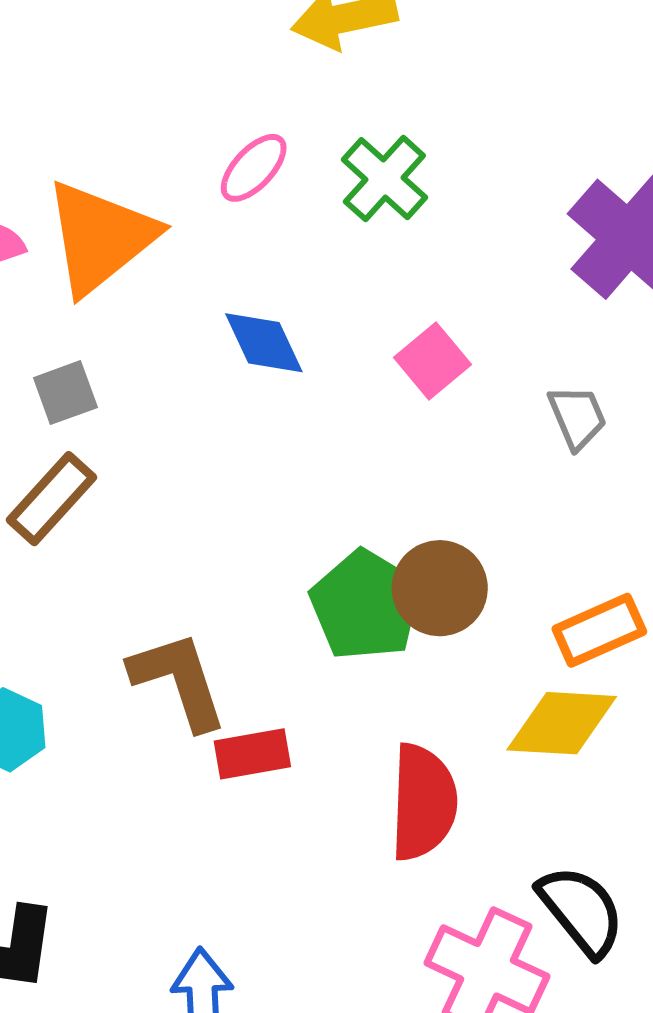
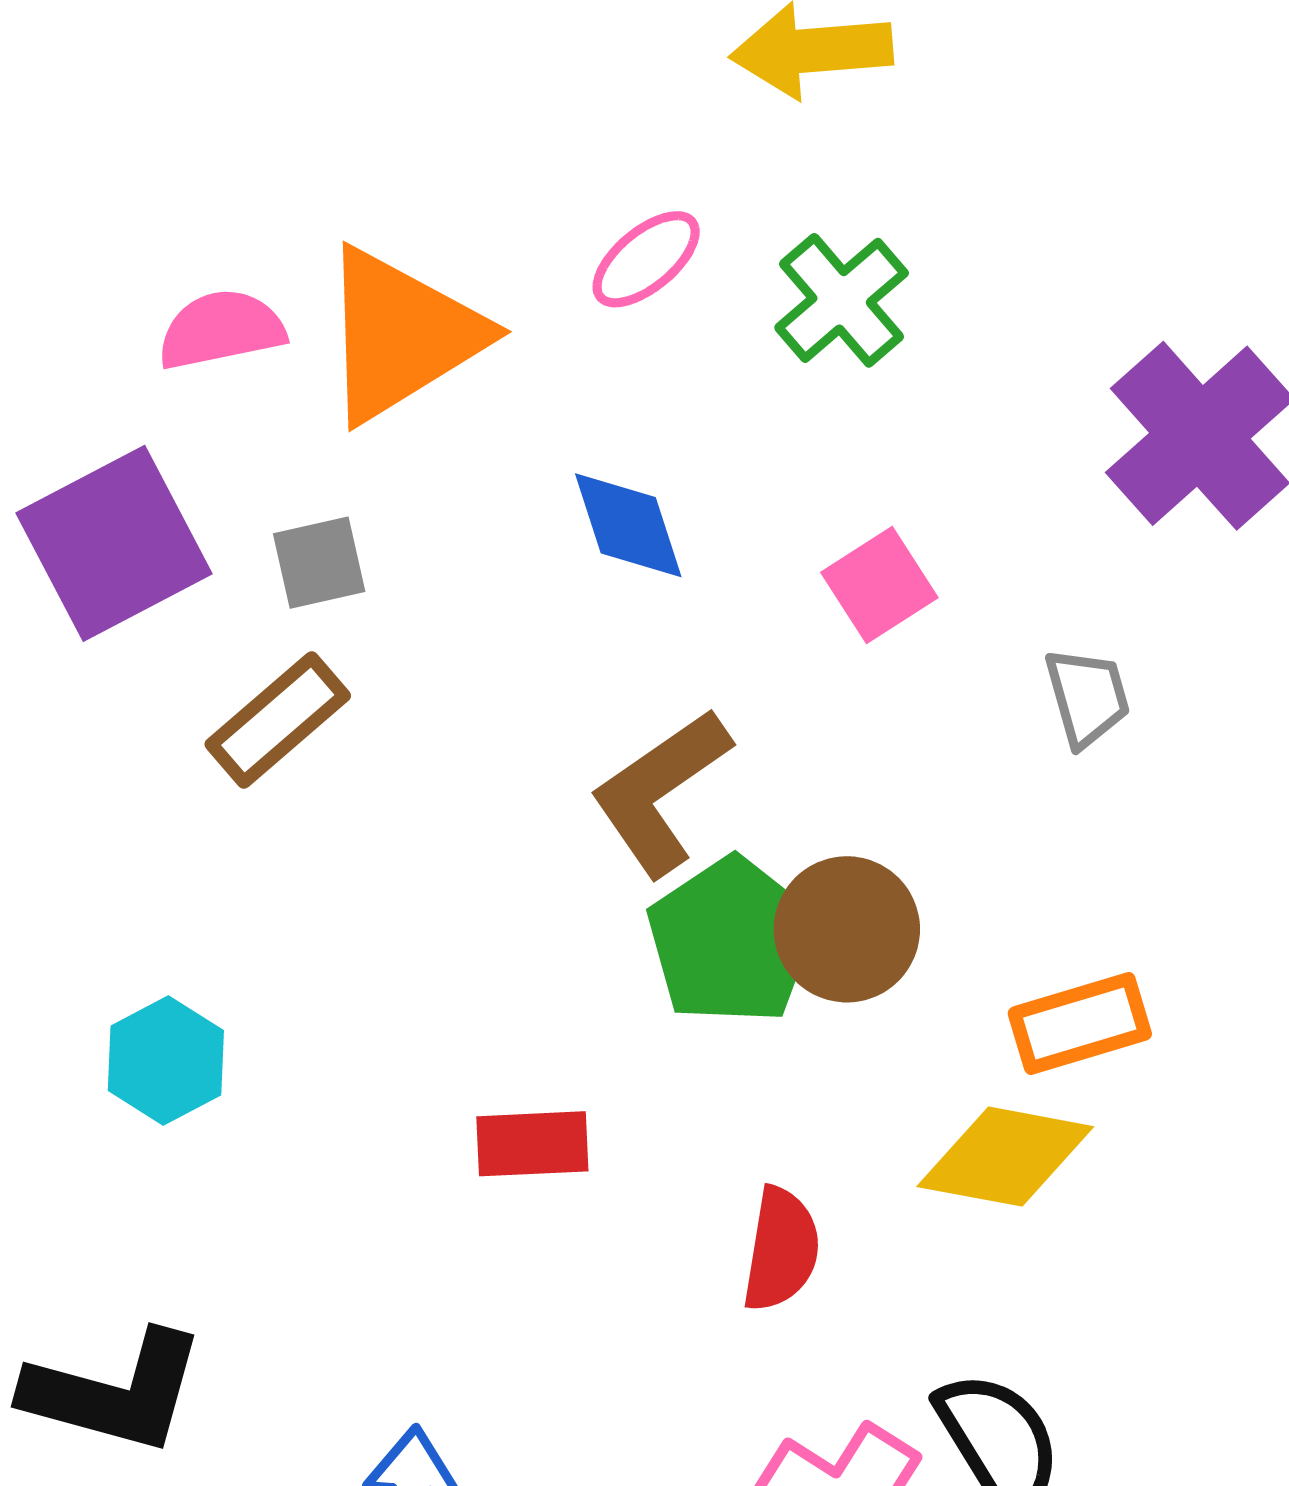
brown L-shape: (179, 680) -> (661, 792), moved, turned -114
red semicircle: (423, 802) -> (781, 1249), size x0.7

